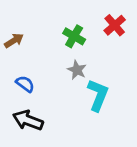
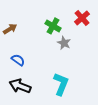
gray star: (77, 70) -> (64, 43), moved
cyan L-shape: (98, 95) -> (61, 84), moved

